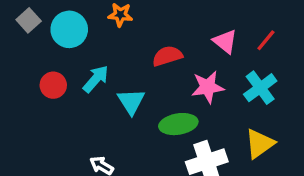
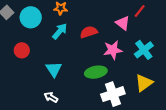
red line: (266, 40) -> (140, 11), moved
cyan arrow: (96, 79) -> (60, 31), moved
cyan triangle: (131, 101) -> (54, 69), moved

